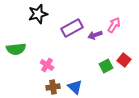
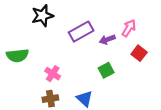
red square: (124, 60) -> (139, 53), moved
green square: (106, 66) -> (106, 70), moved
brown cross: (53, 87) -> (50, 99), moved

